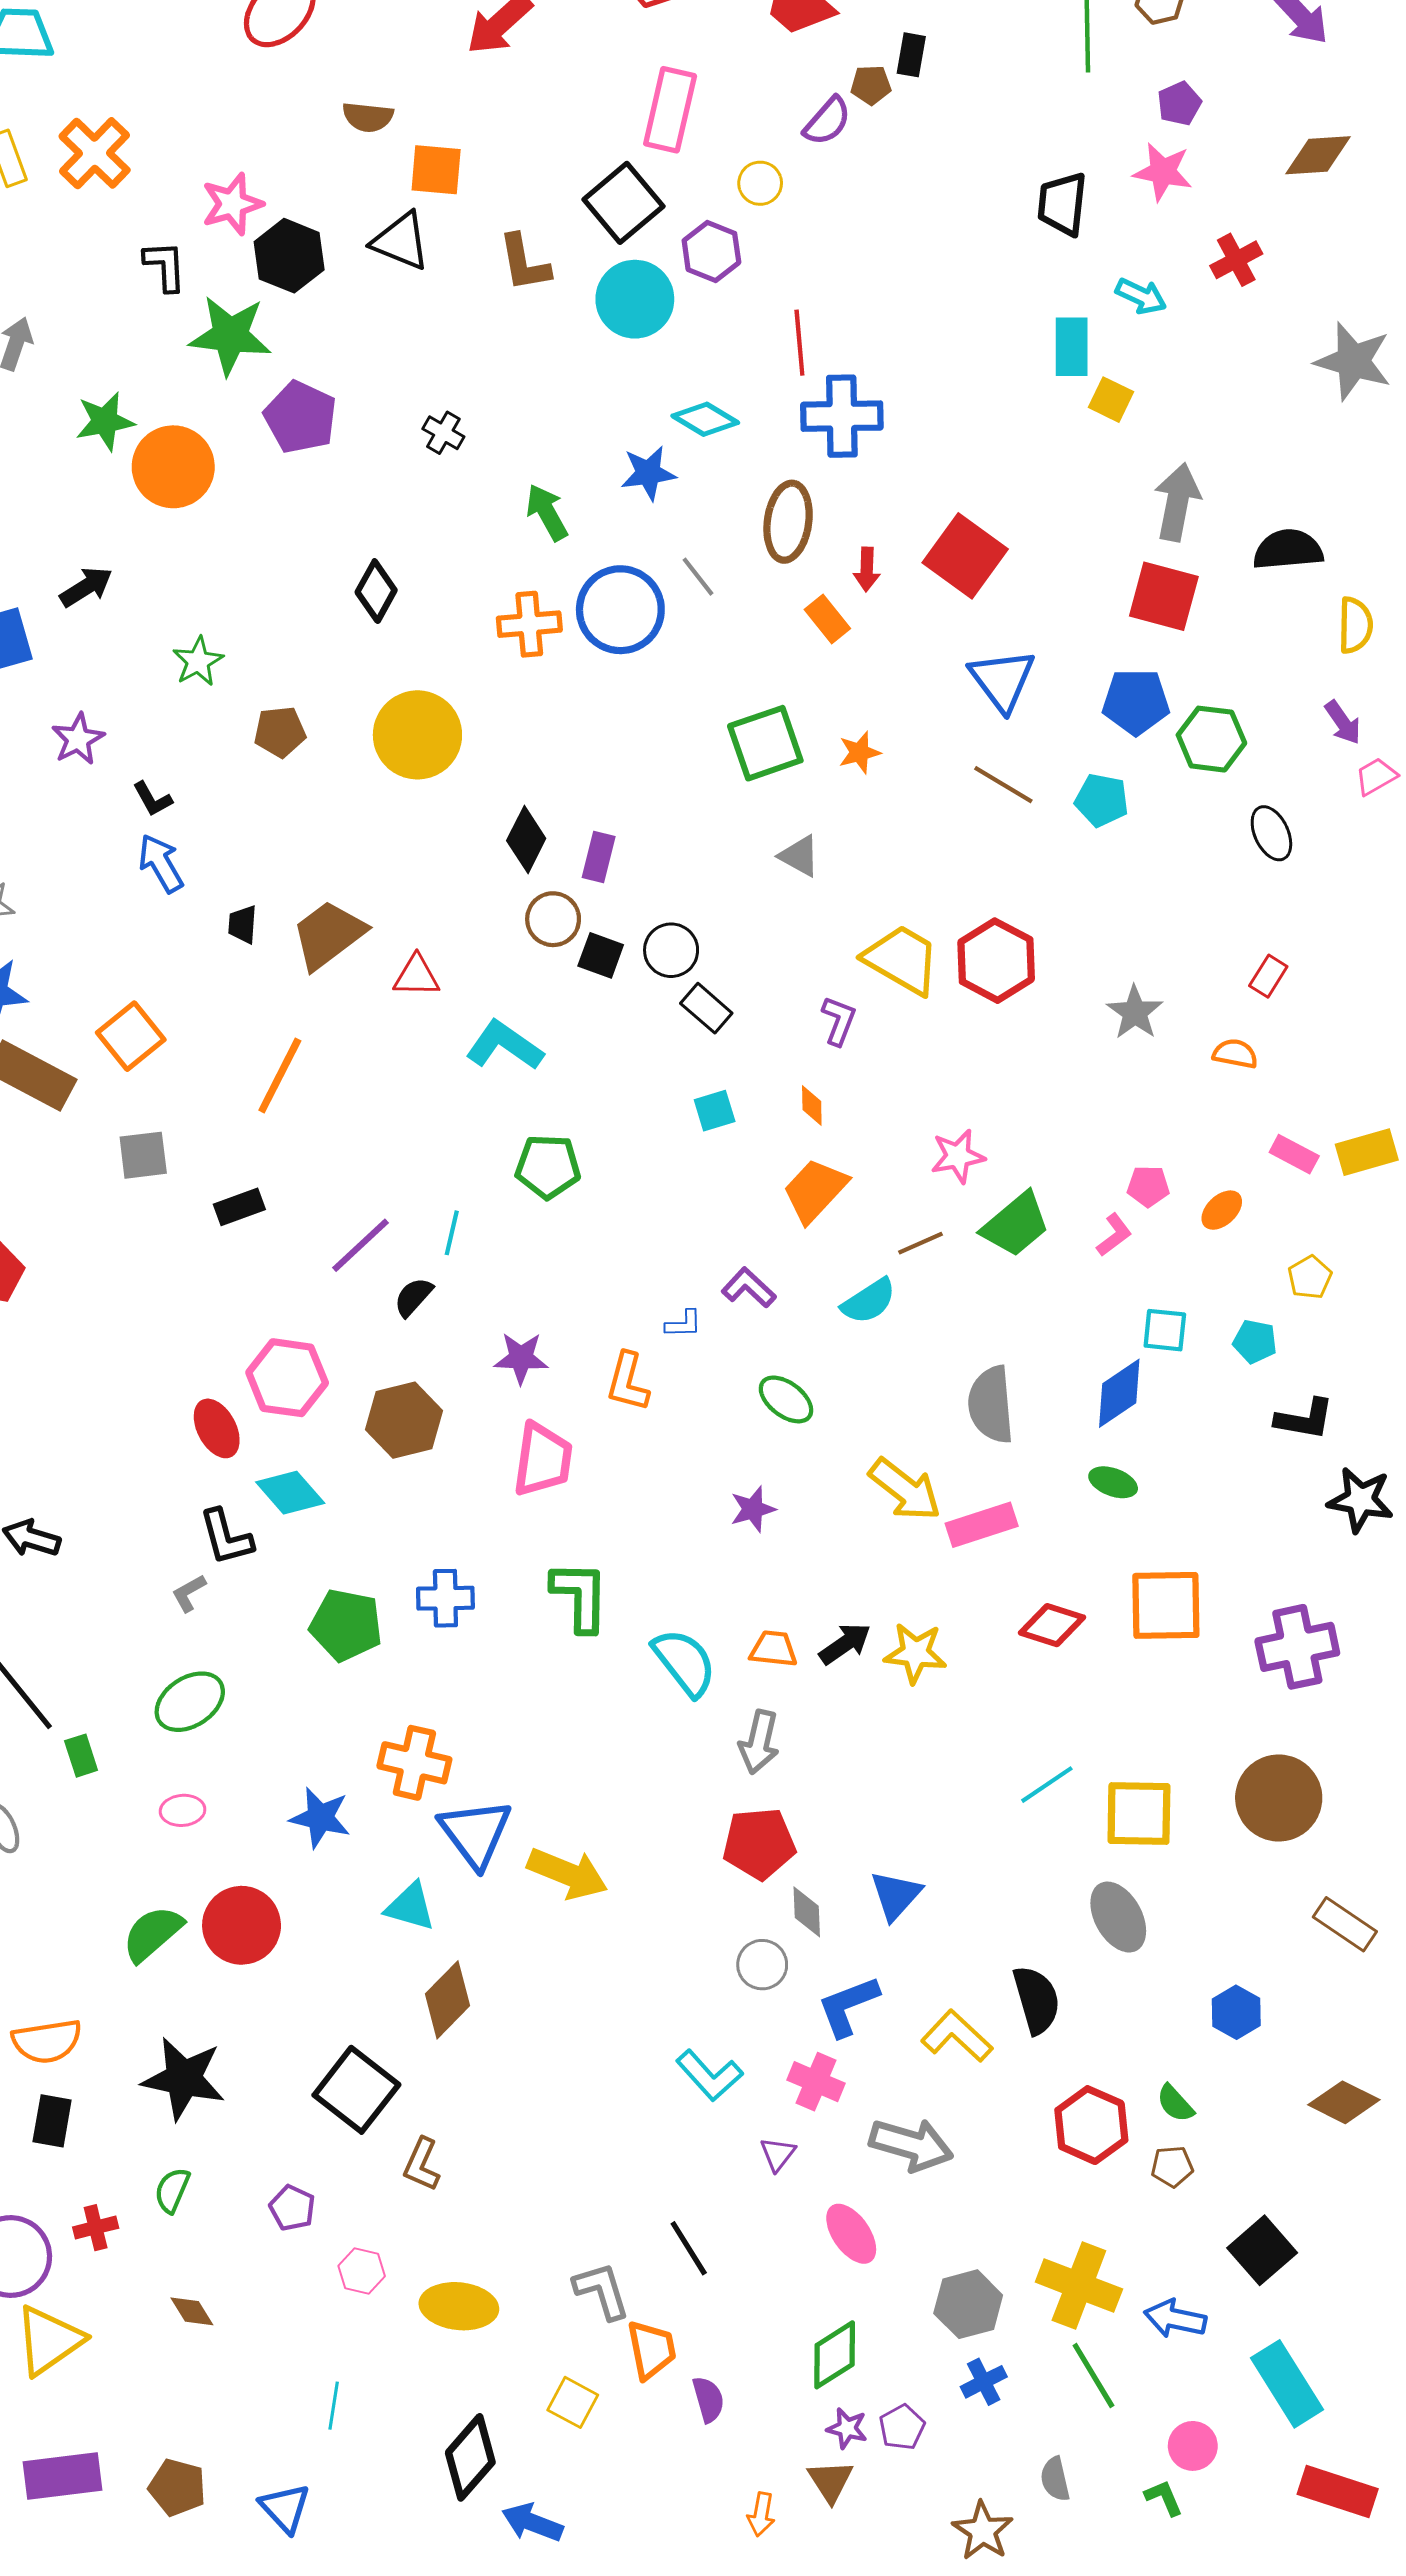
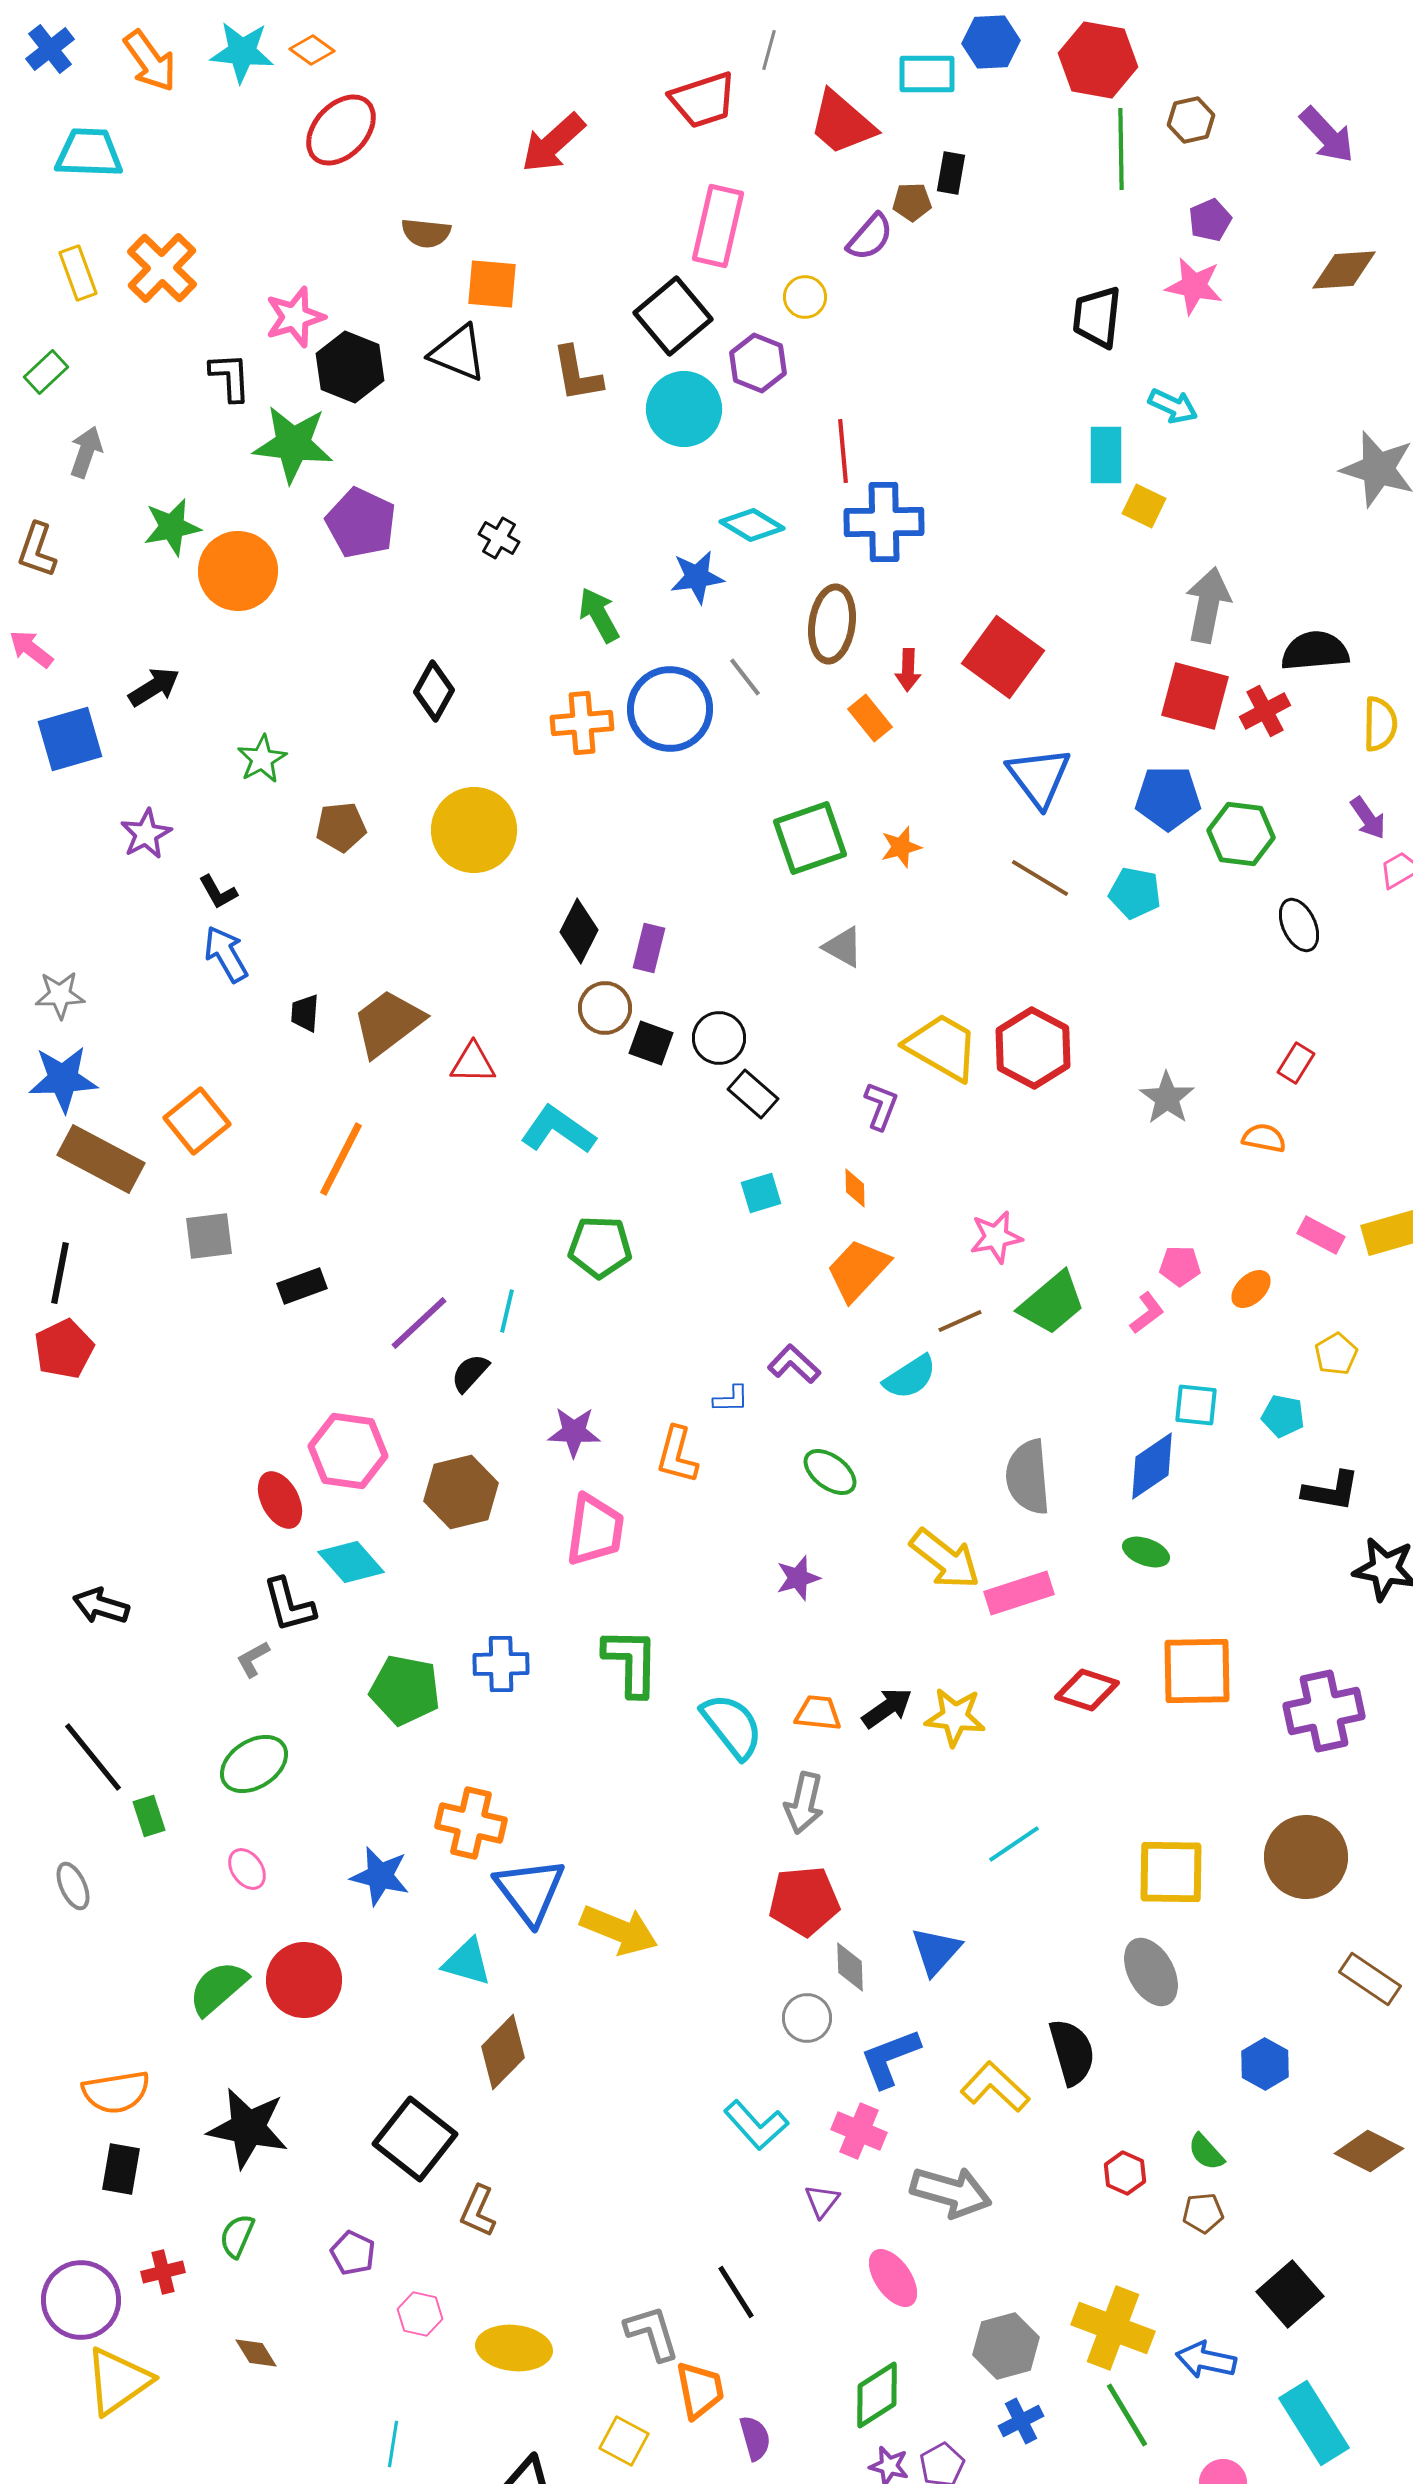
red cross: (1236, 260) -> (1265, 711), moved
cyan line: (1047, 1785) -> (1014, 1844), moved
pink ellipse: (183, 1810) -> (247, 1869), turned 60
red hexagon: (1091, 2125) -> (1125, 2173), size x0.6

